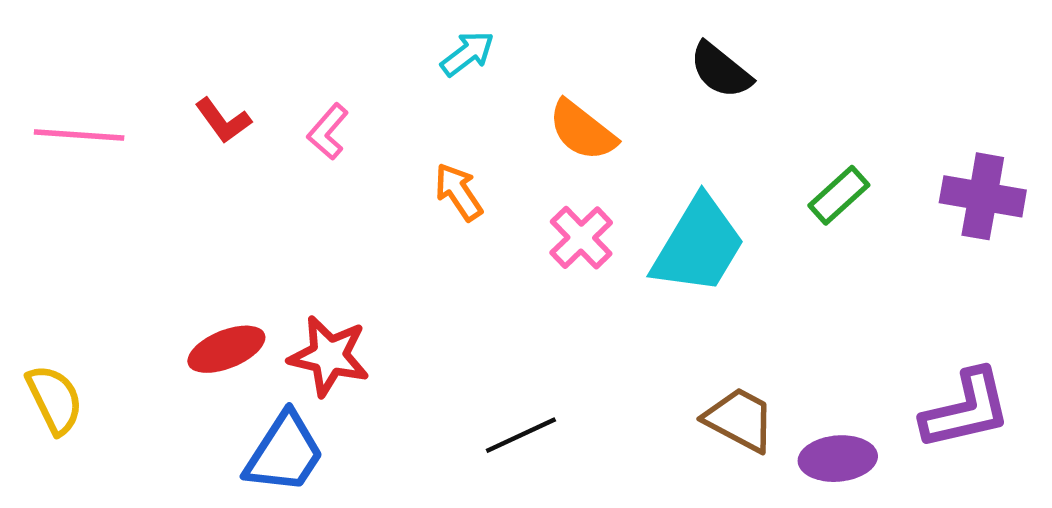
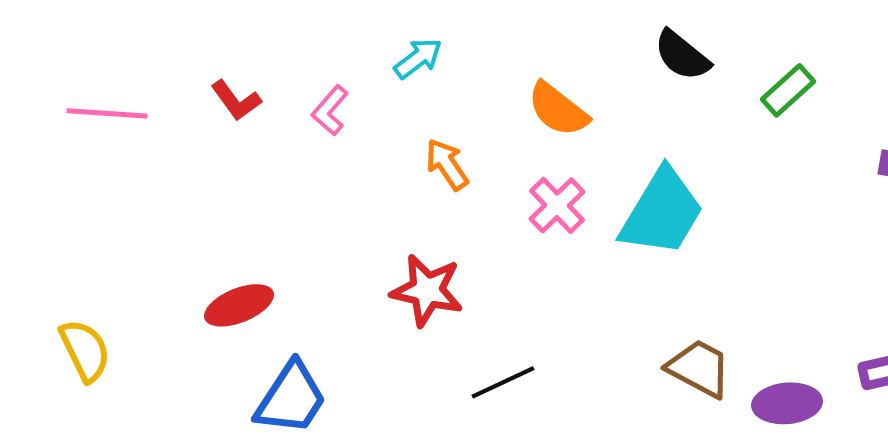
cyan arrow: (467, 54) -> (418, 58), moved
green rectangle: (839, 195) -> (788, 90), moved
red star: (329, 356) -> (427, 290), moved

